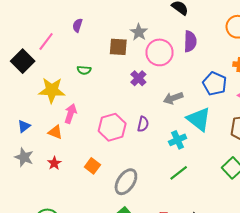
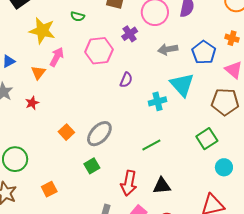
gray arrow: (173, 98) -> (168, 49), moved
pink hexagon: (112, 127) -> (99, 51), moved
orange triangle: (55, 132) -> (38, 73), turned 35
orange square: (92, 166) -> (66, 132), moved
green line: (179, 173) -> (151, 145), moved

